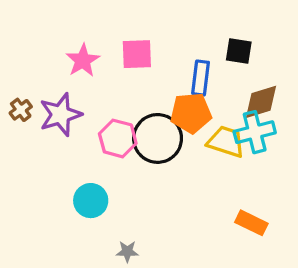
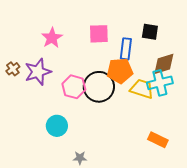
pink square: (137, 54) -> (99, 34), moved

